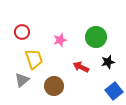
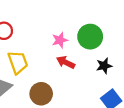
pink star: (60, 40) -> (60, 40), moved
red arrow: (81, 67) -> (66, 62), moved

